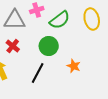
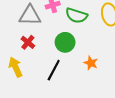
green semicircle: (60, 20) -> (76, 15), turned 55

